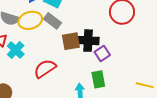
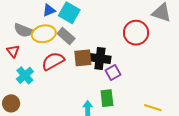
cyan cross: (16, 50) -> (25, 75), moved
red semicircle: (45, 69) -> (53, 61), moved

